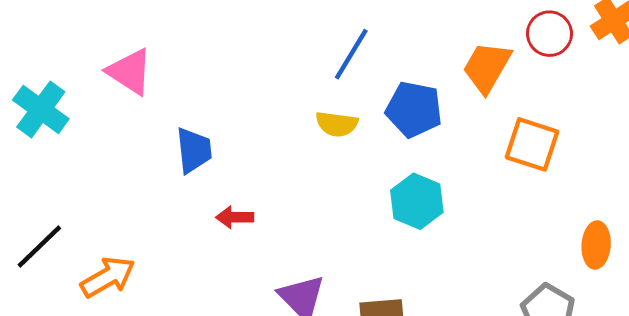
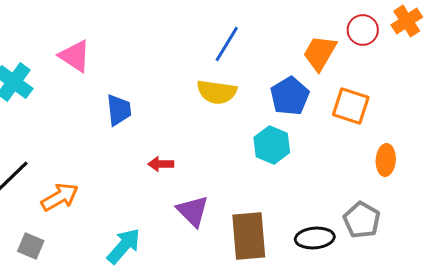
blue pentagon: (414, 109) -> (290, 96), moved, turned 30
yellow semicircle: (337, 124) -> (217, 92), size x1.4
red arrow: (235, 217) -> (161, 164), moved
orange ellipse: (596, 245) -> (386, 160), moved

